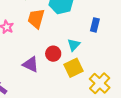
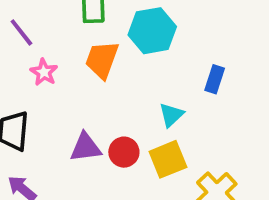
red circle: (53, 54) -> (124, 152), moved
purple triangle: (31, 64) -> (86, 147), turned -36

